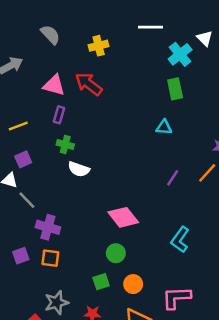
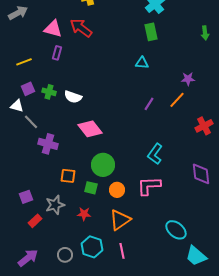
green cross: (65, 145) -> (49, 92), moved
pink diamond: (123, 217) -> (90, 129), moved
green circle: (116, 253) -> (103, 165), size x1.5
purple square: (21, 256) -> (26, 197), moved
orange square: (50, 258) -> (68, 176), moved
green square: (101, 282) -> (91, 188), turned 32
pink L-shape: (176, 298) -> (149, 186), moved

